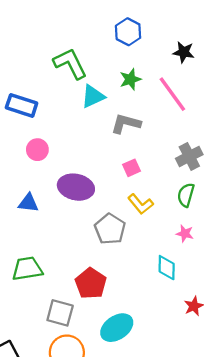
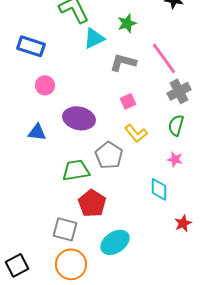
pink line: (172, 94) -> (164, 58), moved
green trapezoid: (27, 269) -> (76, 170), moved

